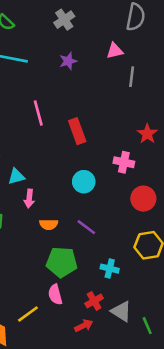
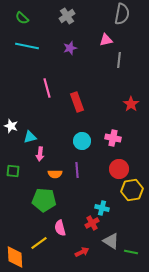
pink cross: (124, 162) -> (113, 138), moved
red circle: (143, 199) -> (119, 169), moved
purple line: (86, 227) -> (77, 170), moved, turned 49
green pentagon: (62, 262) -> (44, 200), moved
red cross: (94, 301) -> (92, 223), moved
green line: (147, 326) -> (131, 252), turned -56

